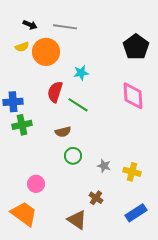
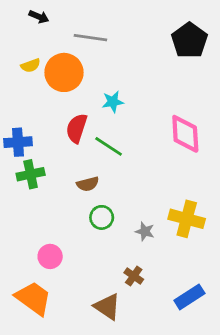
black arrow: (30, 25) -> (39, 17), moved
black pentagon: (136, 47) -> (189, 40), moved
yellow cross: (132, 172) -> (187, 219), moved, size x1.4

